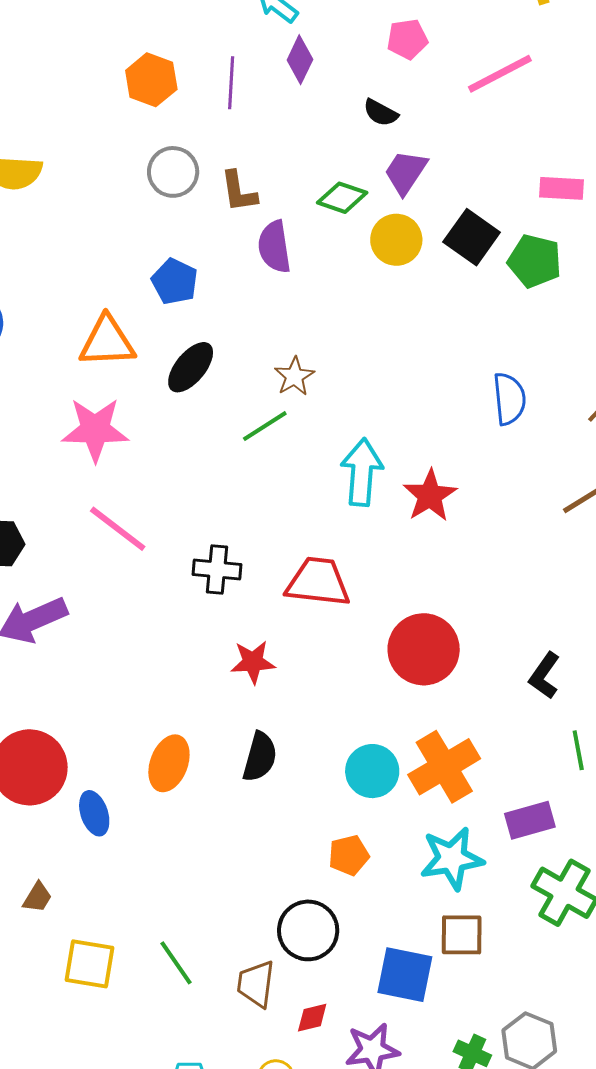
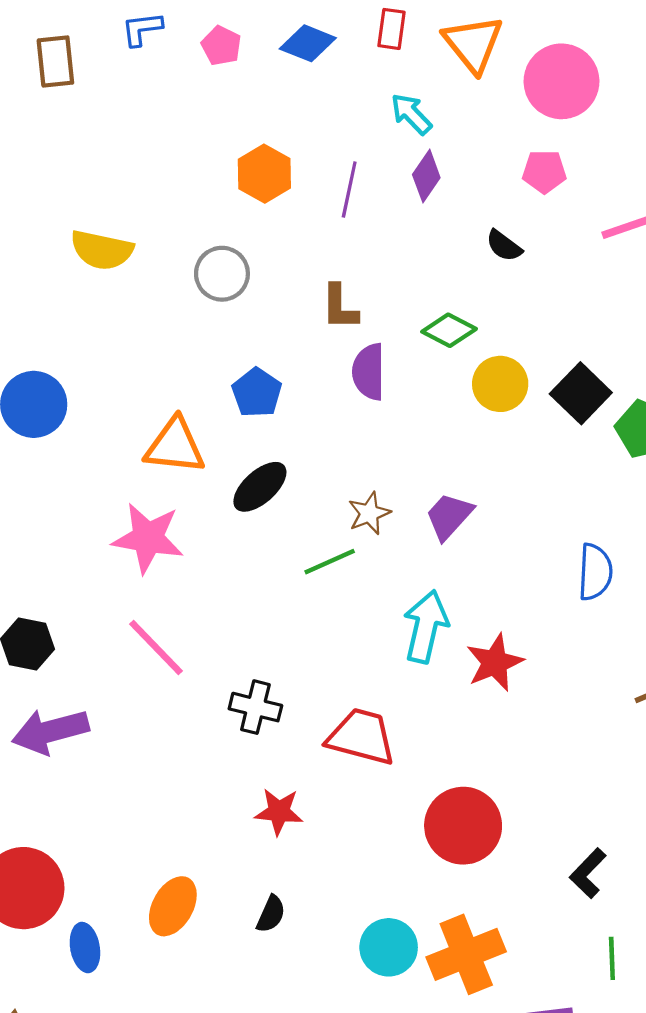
gray circle: (173, 172) -> (222, 274), moved
purple trapezoid: (406, 172) -> (449, 516), moved
black semicircle: (260, 757) -> (271, 914), size x0.7

